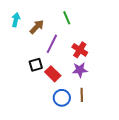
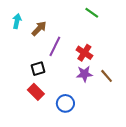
green line: (67, 18) -> (92, 13), moved, turned -32
red rectangle: (53, 74) -> (36, 92), moved
brown line: (82, 95) -> (107, 76), moved, turned -40

